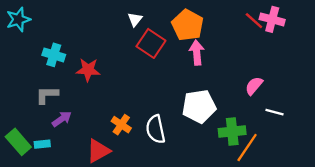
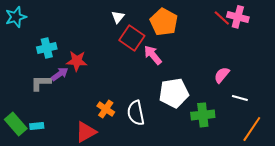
pink arrow: (197, 53) -> (153, 55), moved, turned -35
cyan cross: (54, 55) -> (47, 48), turned -30
purple arrow: (62, 119) -> (60, 74), moved
orange line: (247, 148) -> (252, 129), moved

